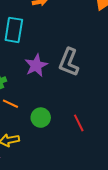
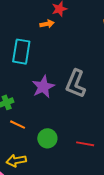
red line: (79, 123) -> (85, 144), turned -54

